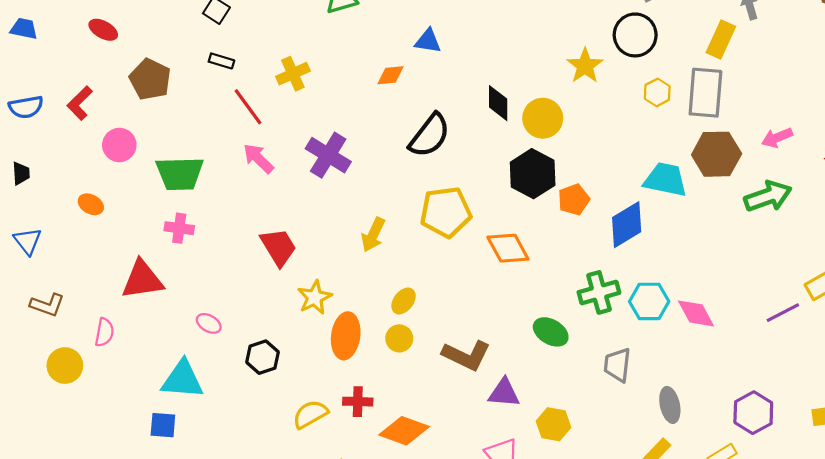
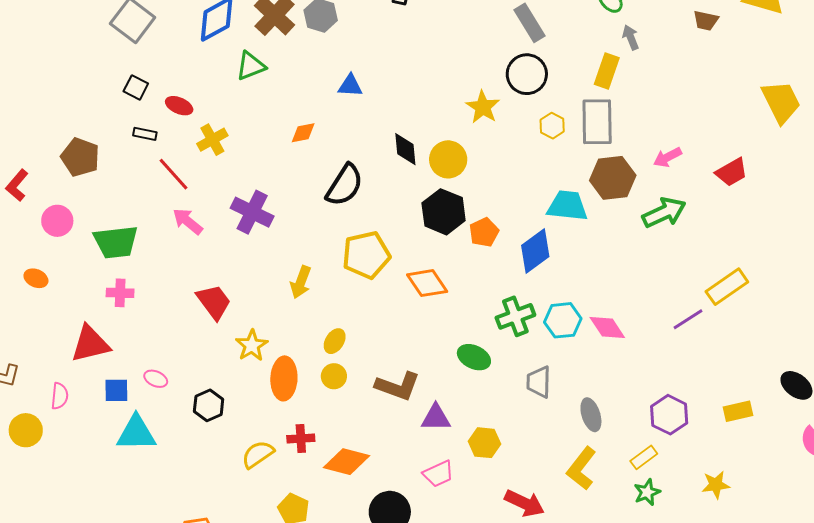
red ellipse: (103, 30) -> (179, 106), moved
blue triangle: (428, 41) -> (350, 86), moved
blue square: (163, 425) -> (116, 390), moved

